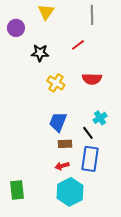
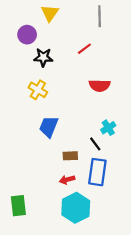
purple circle: (16, 28) -> (27, 35), moved
yellow cross: (56, 83) -> (38, 90), moved
blue trapezoid: (58, 122) -> (49, 127), moved

